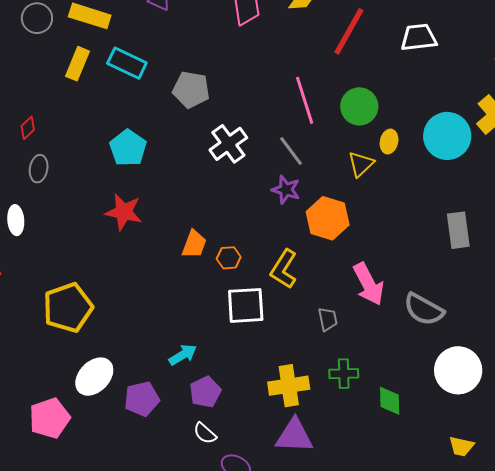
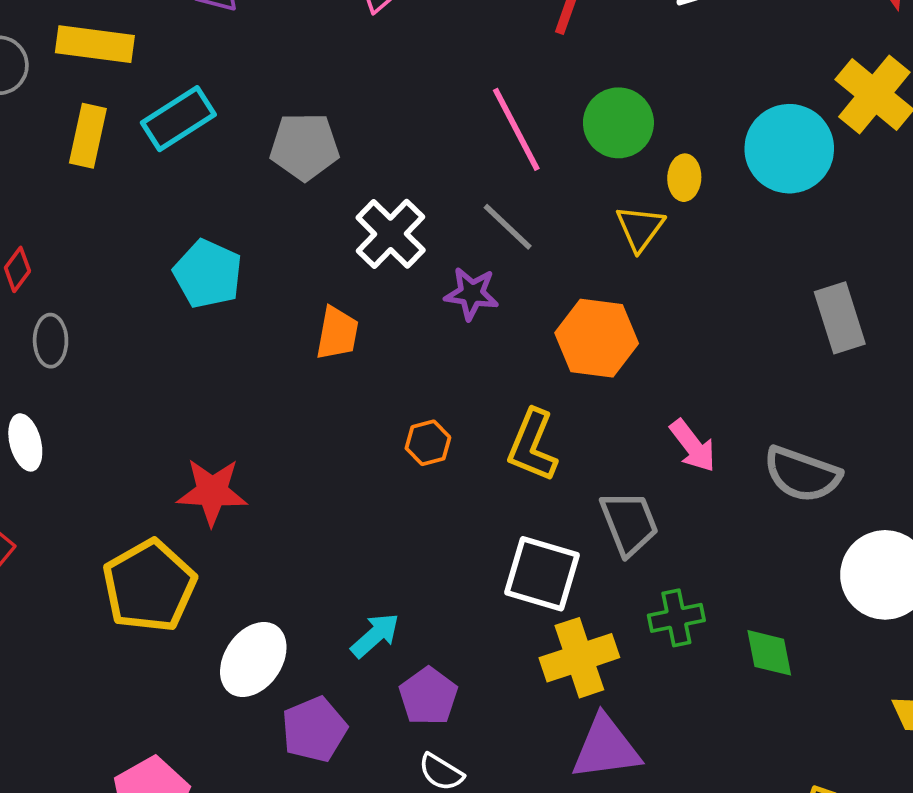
cyan rectangle: (127, 63) -> (178, 119), turned -48
purple star: (286, 190) -> (472, 294), moved
red star: (124, 212) -> (212, 492), moved
orange trapezoid: (194, 244) -> (337, 333), moved
pink arrow: (368, 284) -> (693, 446), size x0.7
white square: (246, 305) -> (542, 574), moved, turned 30
gray trapezoid: (328, 319) -> (629, 523), size x1.5
white ellipse: (94, 377) -> (253, 659), moved

